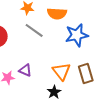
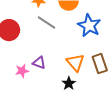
blue star: (77, 35) -> (89, 26), turned -30

